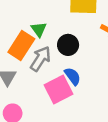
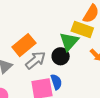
green triangle: (39, 29) -> (69, 41), moved, size x1.5

